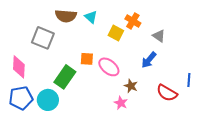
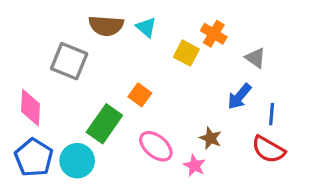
orange square: (87, 59) -> (140, 95), turned 32
pink ellipse: (109, 67) -> (156, 146), moved
blue line: (189, 80) -> (272, 114), moved
blue pentagon: (21, 98) -> (34, 157), turned -30

